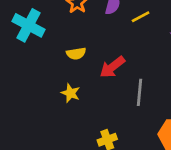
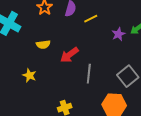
yellow star: (71, 93) -> (29, 75), moved

